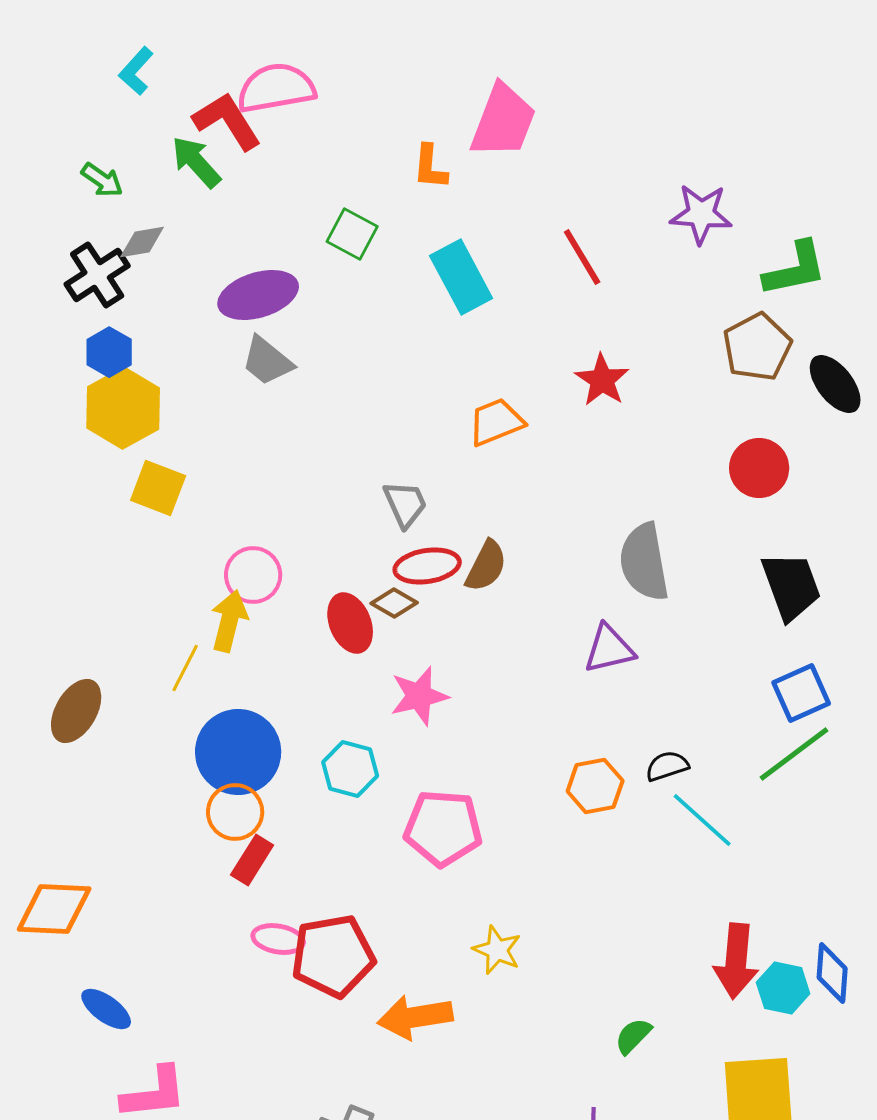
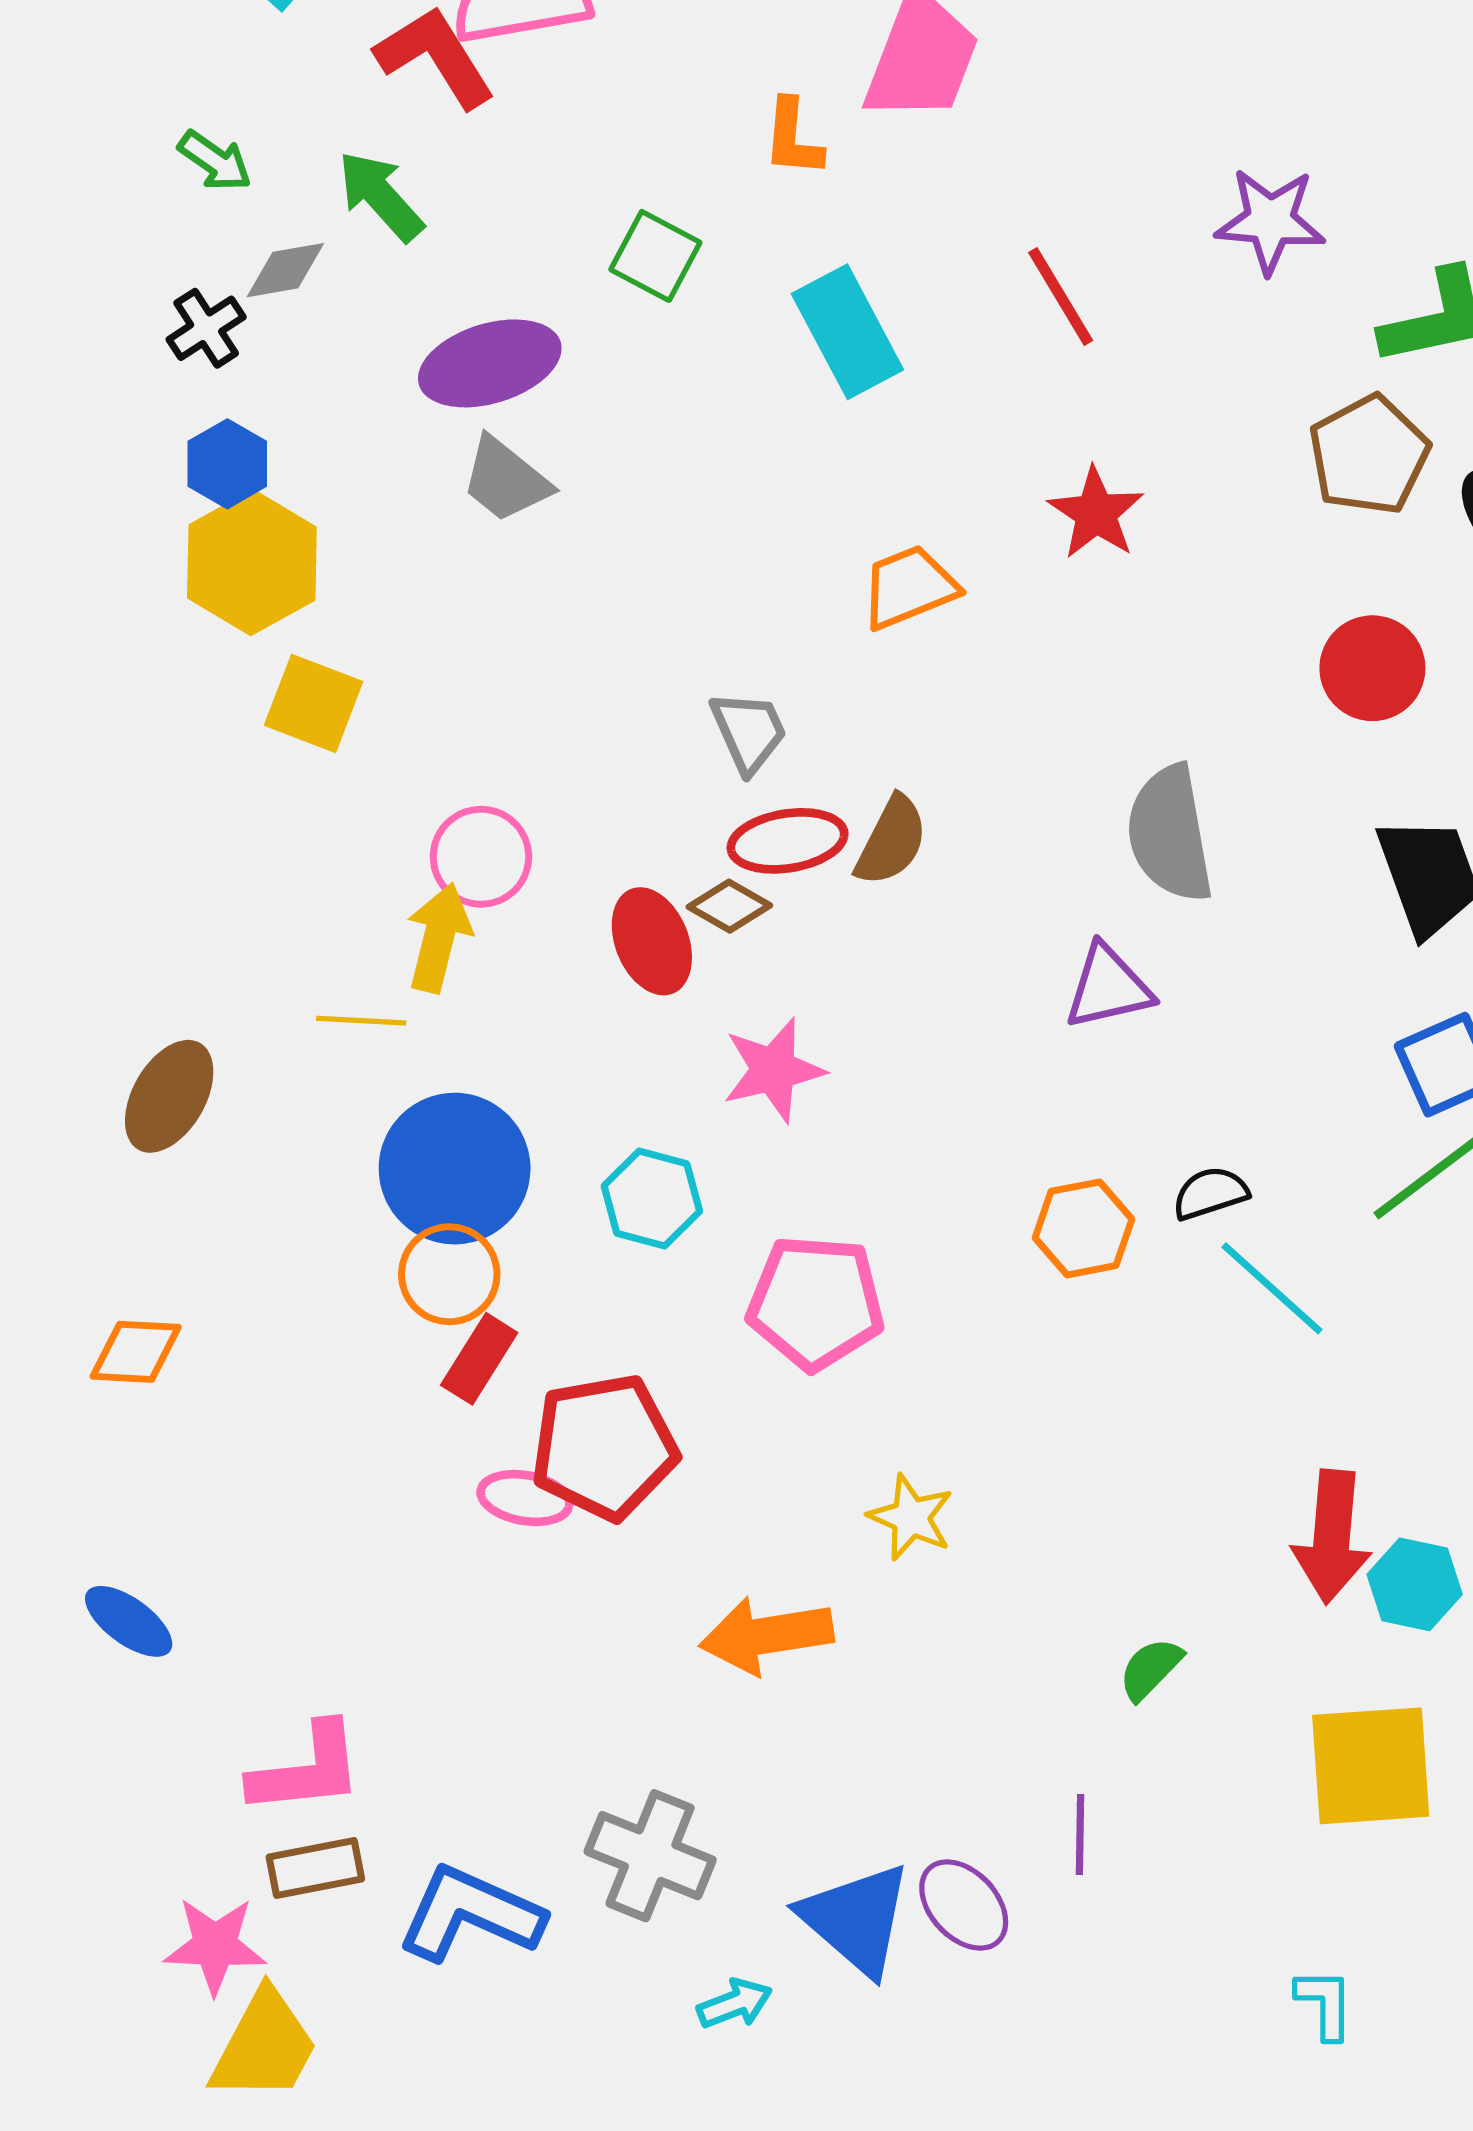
green arrow: (196, 162) -> (381, 196), moved
black cross: (97, 275) -> (206, 328), size x0.7
yellow line: (185, 668) -> (361, 1021), turned 66
orange diamond: (54, 909) -> (136, 1352), moved, size x0.7
red pentagon: (333, 956) -> (604, 1447), moved
blue ellipse: (106, 1009) -> (129, 1621), moved

